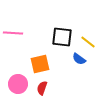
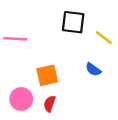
black square: (62, 37) -> (73, 22), moved
yellow line: (88, 42) -> (104, 38), moved

